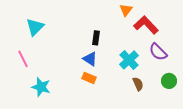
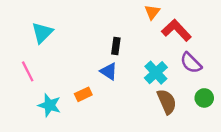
orange rectangle: (89, 78) -> (83, 94), moved, turned -48
brown semicircle: (138, 84) -> (167, 102), size x1.5

